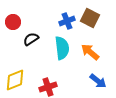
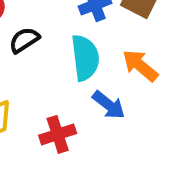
blue arrow: (98, 81) -> (109, 105), moved

